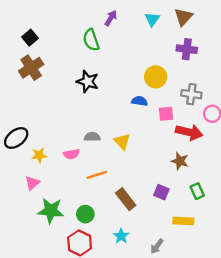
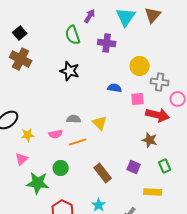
cyan triangle: (152, 19) -> (126, 17), size x1.5
purple cross: (187, 49) -> (107, 43), moved
brown cross: (31, 68) -> (21, 59), turned -30
yellow circle: (156, 77) -> (140, 66), moved
orange line: (97, 175) -> (78, 142), moved
green circle: (85, 214) -> (61, 168), moved

